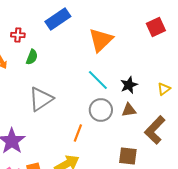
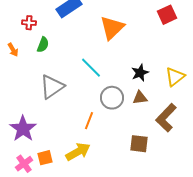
cyan line: (98, 80) -> (91, 68), moved
yellow triangle: (164, 89) -> (175, 77), size x1.5

